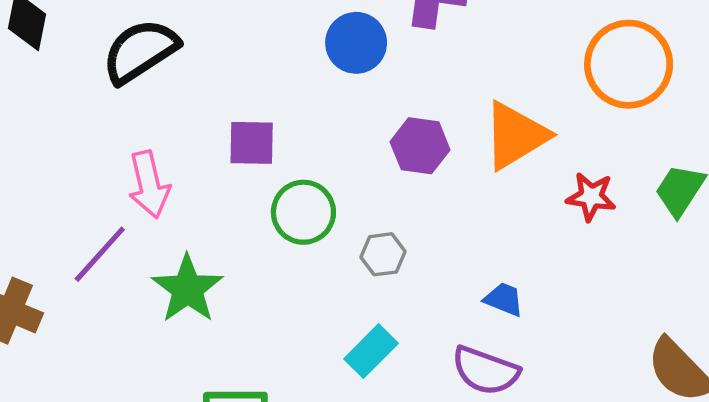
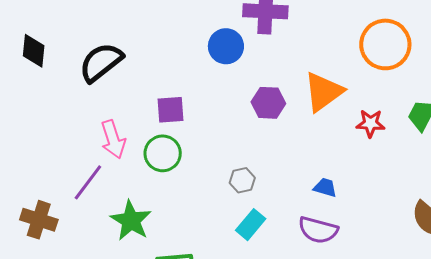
green circle: (303, 212) -> (163, 153), moved
gray hexagon: (383, 254) -> (242, 180), moved
green star: (187, 289) -> (131, 221), moved

